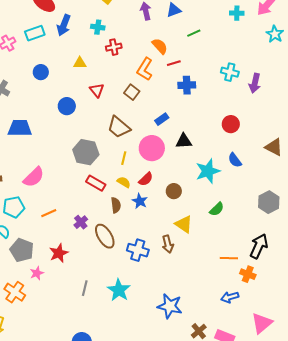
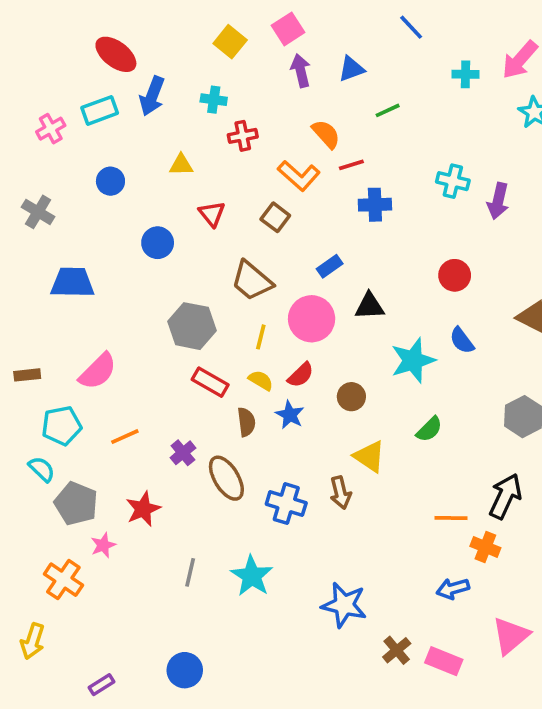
orange L-shape: (145, 69) -> (299, 176), turned -80

